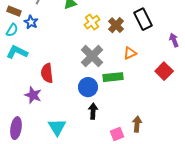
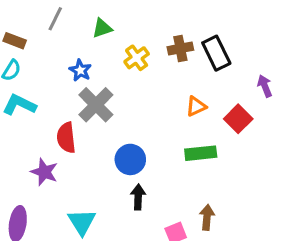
blue star: (31, 22) -> (80, 70), moved
brown cross: (116, 25) -> (180, 48), moved, turned 35
gray cross: (92, 56) -> (96, 105), moved
red square: (164, 71) -> (238, 119), moved
green rectangle: (113, 77) -> (201, 153), moved

